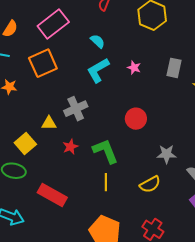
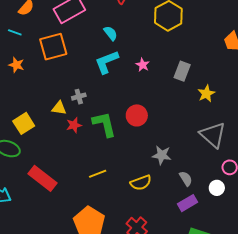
gray cross: (76, 109) -> (79, 97), size x0.6
yellow triangle: (49, 123) -> (59, 108), moved
red star: (70, 147) -> (74, 125), moved
green L-shape: (105, 151) -> (104, 124), moved
yellow line: (106, 182) -> (98, 174), turned 60

